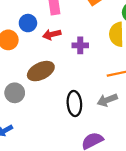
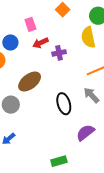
red arrow: (52, 34) -> (40, 43), moved
gray arrow: (107, 100) -> (91, 95), turned 78

